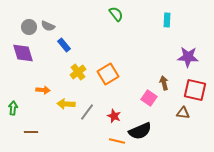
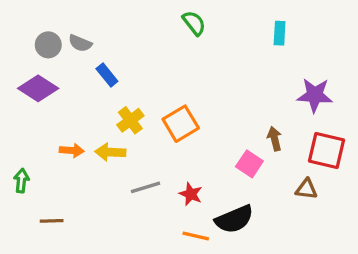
purple diamond: (23, 53) -> (38, 88), turned -40
yellow arrow: (66, 104) -> (110, 152), moved
gray line: (87, 112) -> (145, 187), turned 36

